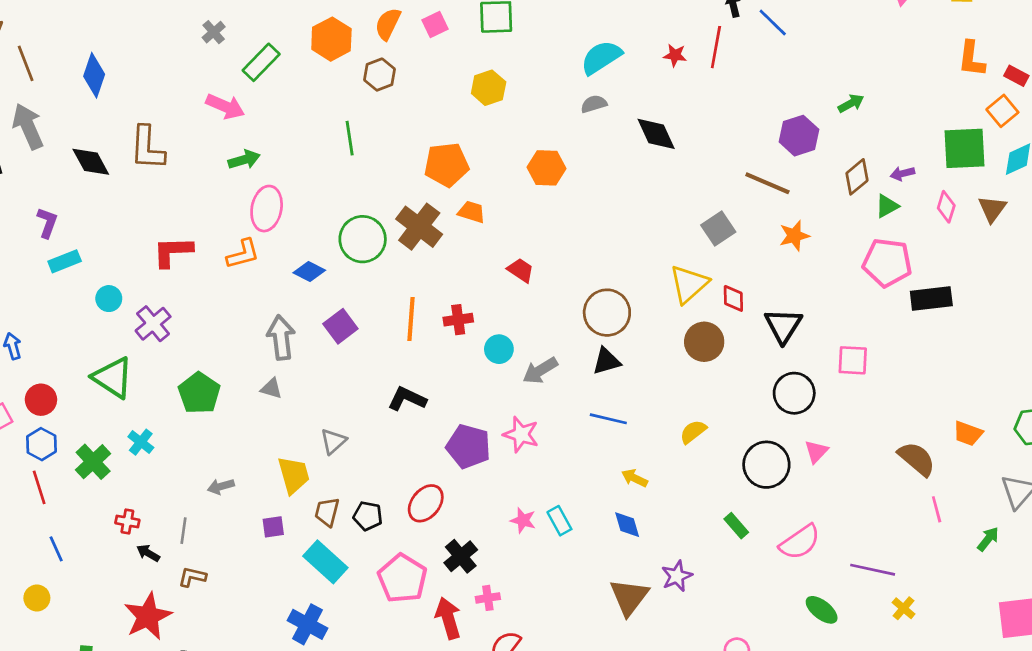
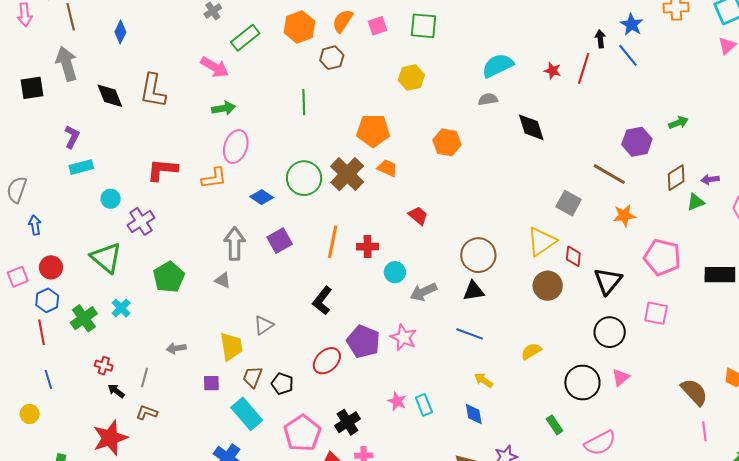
blue diamond: (94, 75) -> (120, 32), size x0.7
gray square: (718, 229) -> (569, 203), turned -35
pink pentagon: (887, 263) -> (662, 257), moved
black L-shape: (407, 399) -> (322, 301), turned -84
red ellipse: (426, 503) -> (327, 361), moved

